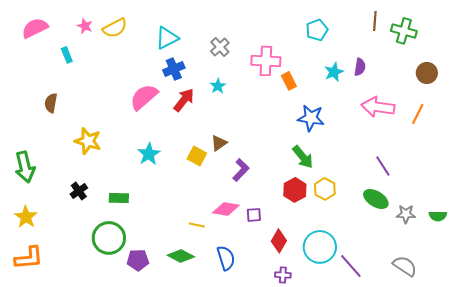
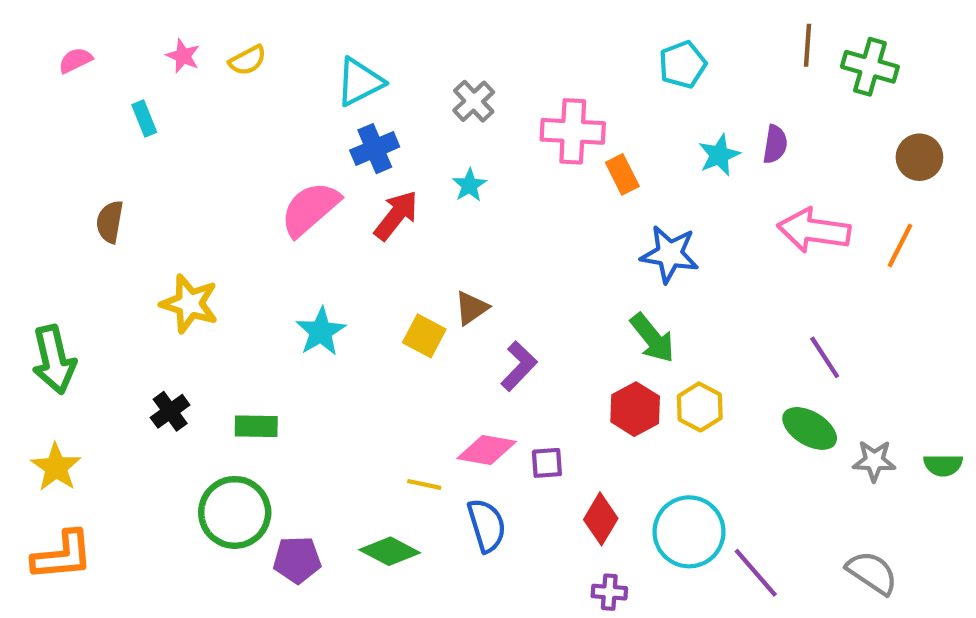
pink semicircle: (35, 28) -> (75, 60), size x0.6
yellow semicircle: (115, 28) -> (248, 60), size x0.7
blue semicircle: (226, 258) -> (487, 525), moved

